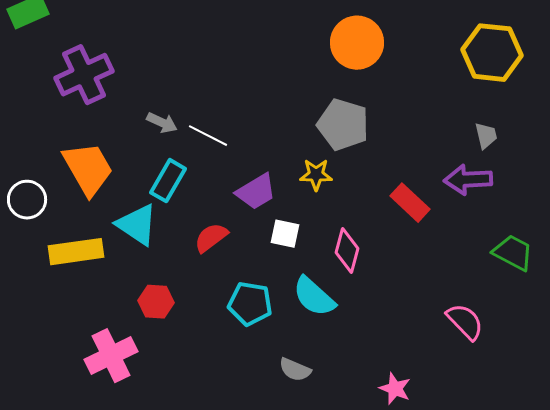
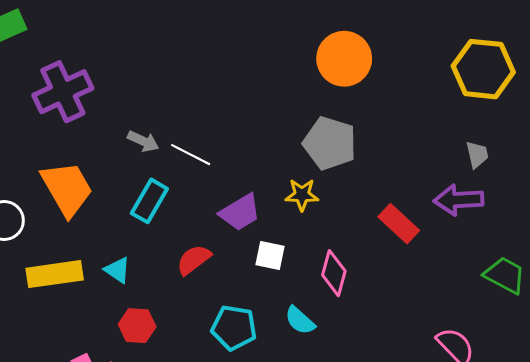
cyan triangle: (137, 225) -> (117, 270), moved, size x0.6
cyan semicircle: (314, 297) -> (300, 320), size x0.7

